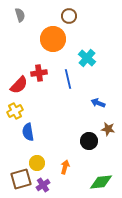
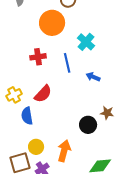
red semicircle: (19, 85) -> (43, 94), moved
blue arrow: (98, 103) -> (93, 77), moved
orange arrow: (65, 167) -> (64, 151), size x1.5

